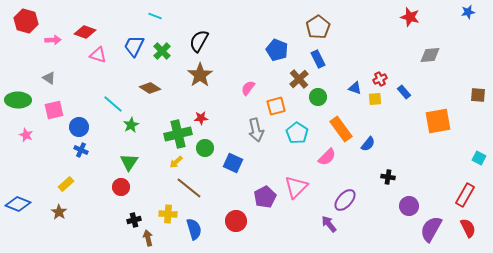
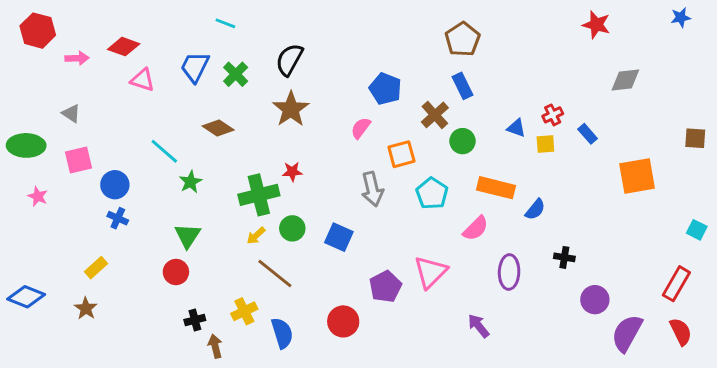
blue pentagon: (277, 50) -> (385, 89), moved
orange rectangle: (341, 129) -> (496, 188), turned -40
green circle: (205, 148) -> (292, 228), moved
purple ellipse: (345, 200) -> (509, 272), moved, turned -40
yellow cross: (168, 214) -> (244, 311), turned -30

